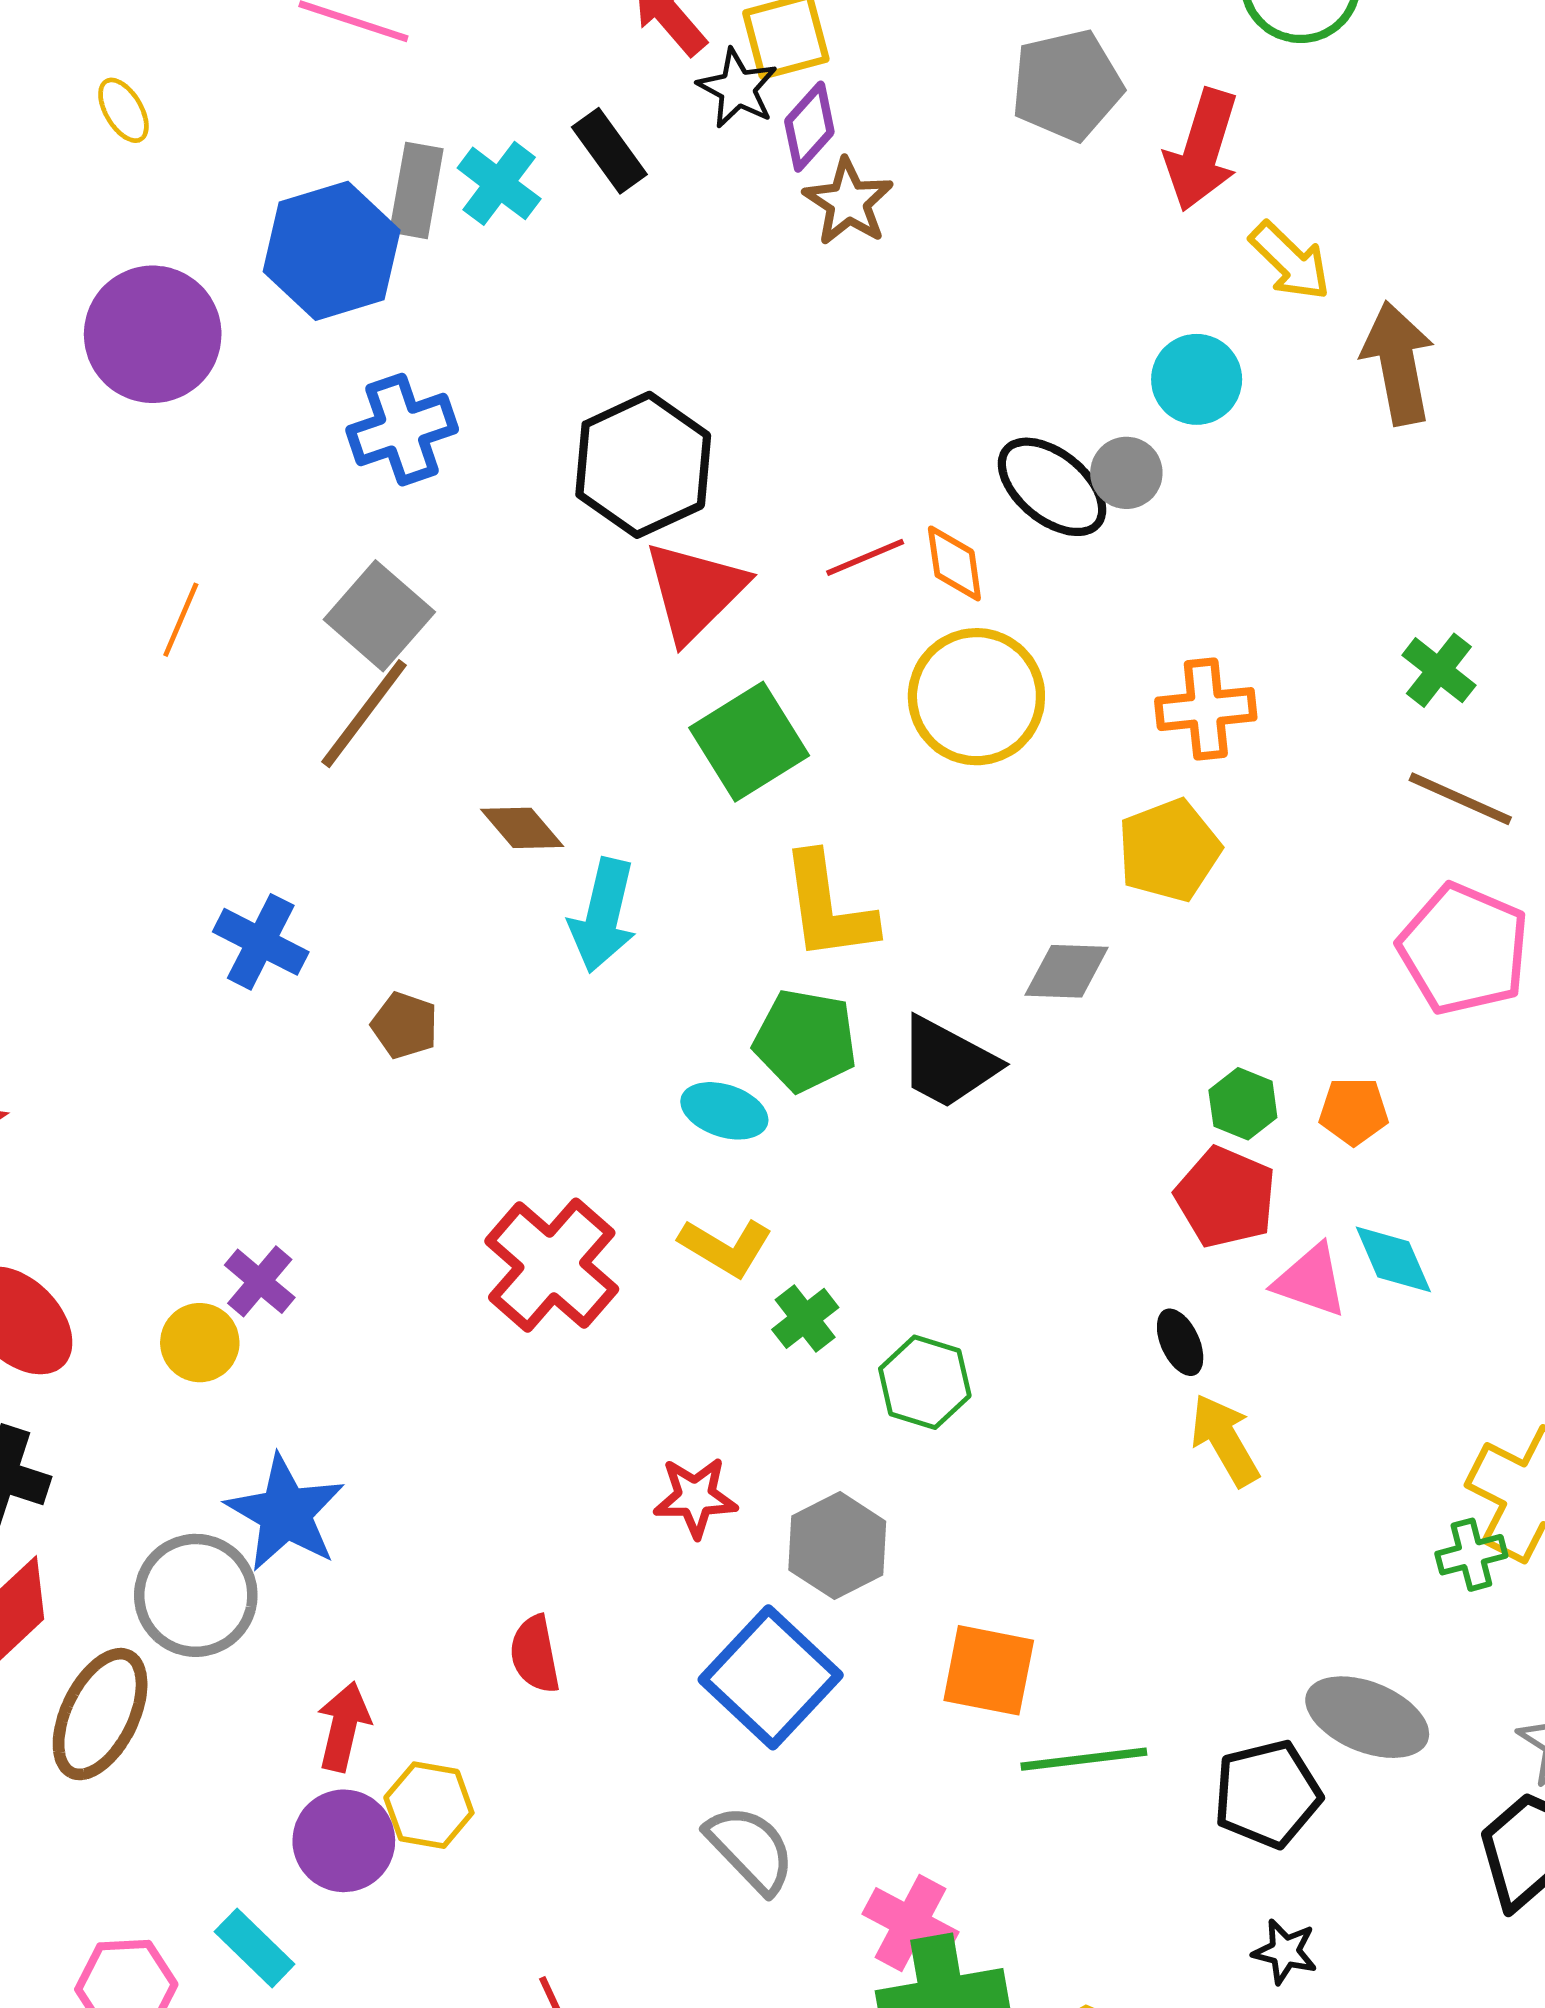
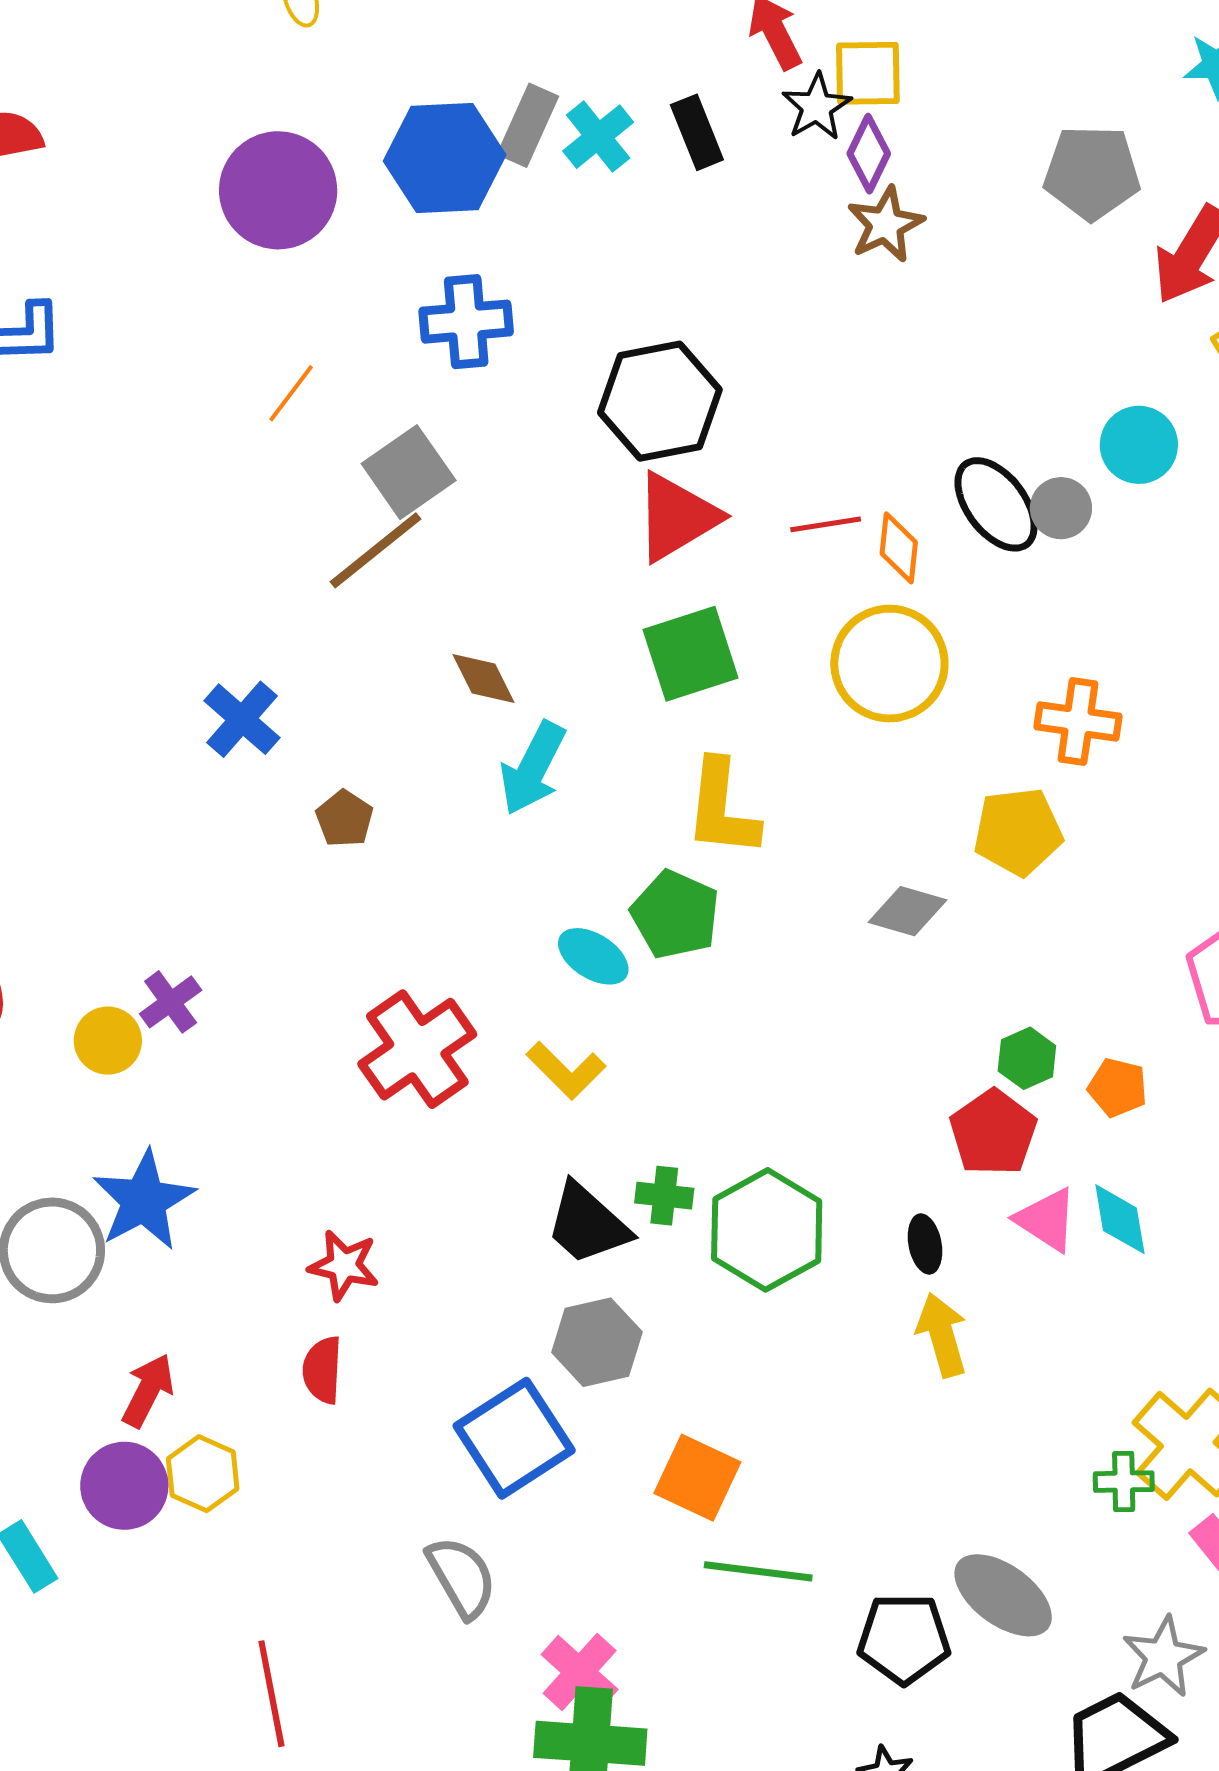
purple diamond: (809, 127) -> (869, 154), turned -30
orange line: (181, 620) -> (291, 393), moved
black trapezoid: (948, 1063) -> (587, 1224), moved
green cross: (805, 1318) -> (664, 1196), moved, turned 30
green hexagon: (925, 1382) -> (767, 1230), moved, size x1.5
red star: (695, 1497) -> (344, 1265), moved

